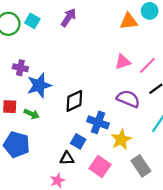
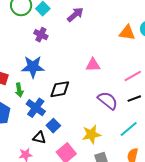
pink triangle: (123, 62) -> (93, 65), moved
purple cross: (20, 68) -> (41, 35), moved
green arrow: (32, 114) -> (19, 90), turned 40
blue cross: (98, 122) -> (36, 108), moved

